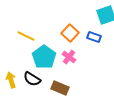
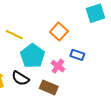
blue rectangle: (94, 37) -> (77, 55), moved
pink cross: (69, 57) -> (58, 66), moved

